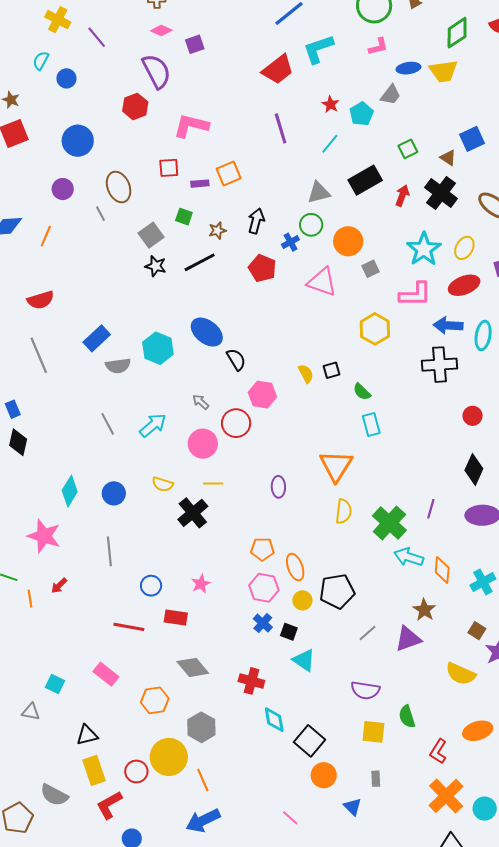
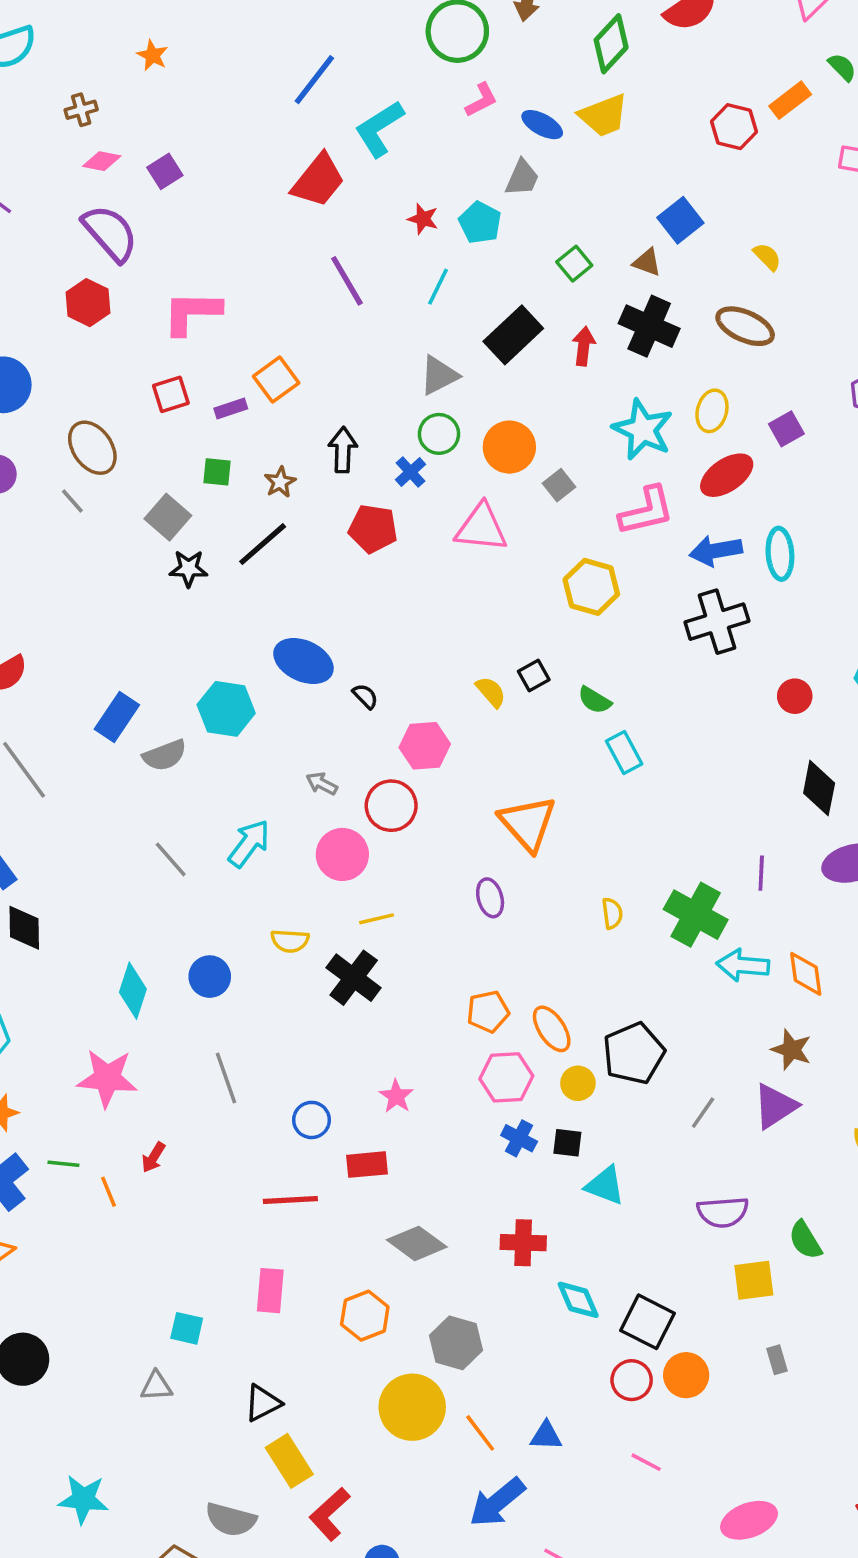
blue ellipse: (408, 68) -> (542, 125), turned 50
black semicircle: (236, 360) -> (365, 696), size x0.7
orange triangle: (336, 466) -> (528, 823), moved
yellow semicircle: (344, 511) -> (612, 913), size x0.7
pink rectangle: (106, 674) -> (270, 1291), turned 70
red circle: (136, 771) -> (632, 1380), moved
blue triangle: (353, 807) -> (546, 1436), moved, turned -30

